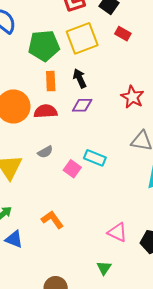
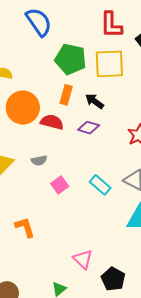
black arrow: (80, 78) -> (95, 101), turned -48
cyan rectangle: (95, 158) -> (100, 185), moved

